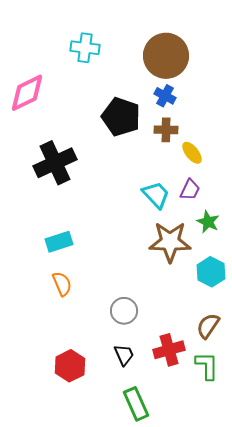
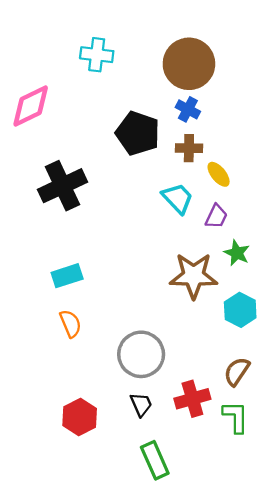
cyan trapezoid: (156, 195) -> (178, 198), moved
gray circle: (124, 311) -> (141, 354), size x1.5

